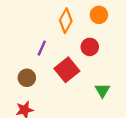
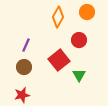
purple line: (42, 48) -> (26, 45), moved
green triangle: (102, 90) -> (79, 75), moved

